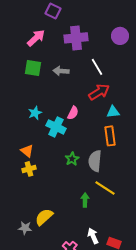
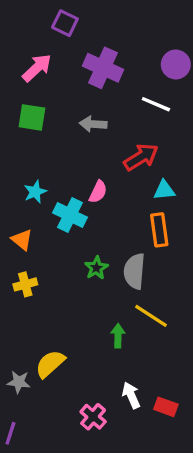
purple cross: (76, 38) -> (103, 68), turned 30
white line: (97, 67) -> (156, 104), moved, turned -36
gray arrow: (61, 71) -> (93, 124), moved
orange triangle: (27, 151) -> (22, 240), moved

